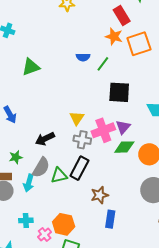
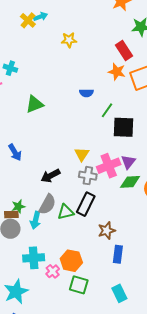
green line: (103, 64) -> (107, 110), moved
green star: (16, 157) -> (18, 206), moved
cyan cross: (26, 220) -> (34, 258), size x1.5

